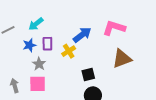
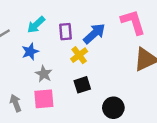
pink L-shape: (114, 28) -> (133, 22), turned 60
purple rectangle: (47, 44) -> (65, 32), moved
black square: (88, 75) -> (82, 85), moved

